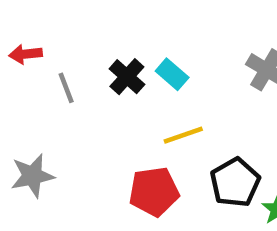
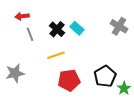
red arrow: (26, 54) -> (22, 16), moved
yellow line: (183, 135) -> (56, 55), moved

